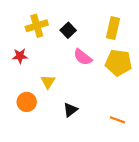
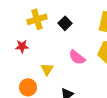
pink semicircle: (83, 57) -> (77, 57), moved

